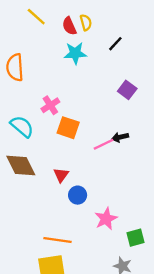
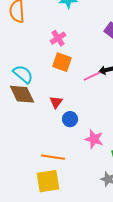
pink cross: (50, 105) -> (58, 38), moved
cyan semicircle: (22, 127) -> (23, 74), moved
pink star: (106, 219) -> (94, 139), turned -30

